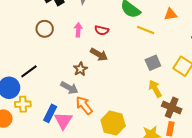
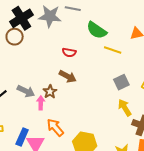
brown circle: (45, 29) -> (15, 37), moved
pink arrow: (78, 30) -> (41, 103), moved
gray arrow: (69, 88) -> (26, 91), moved

